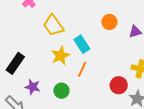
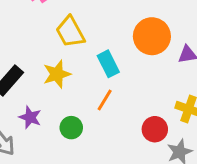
orange circle: (109, 22) -> (152, 36), size x1.6
yellow star: (60, 56) -> (57, 74), moved

